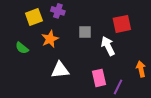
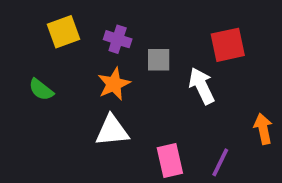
purple cross: (58, 11) -> (118, 39), moved
orange star: (50, 39) -> (114, 84), moved
pink rectangle: (99, 78) -> (170, 161), moved

